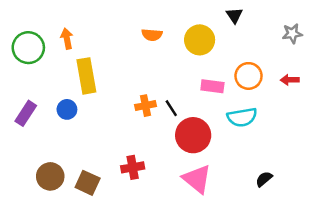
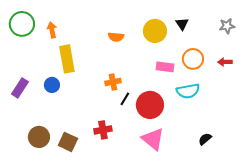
black triangle: (234, 15) -> (182, 24), moved
orange semicircle: (152, 35) -> (116, 37), moved
green circle: (28, 48) -> (22, 24), moved
black line: (171, 108) -> (125, 99), moved, turned 64

